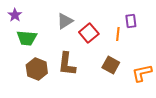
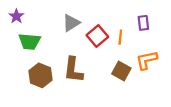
orange line: (118, 34) -> (120, 37), moved
orange L-shape: (142, 73) -> (147, 60), moved

